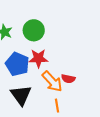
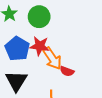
orange arrow: (52, 82) -> (52, 58), moved

